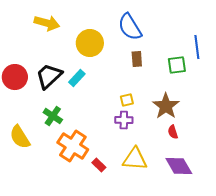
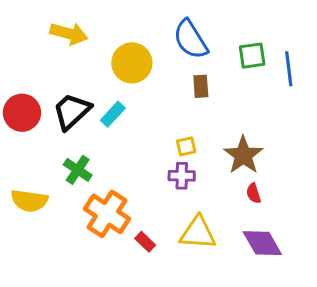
green square: (177, 65) -> (252, 56), moved
yellow semicircle: (20, 137) -> (29, 201), turned -50

